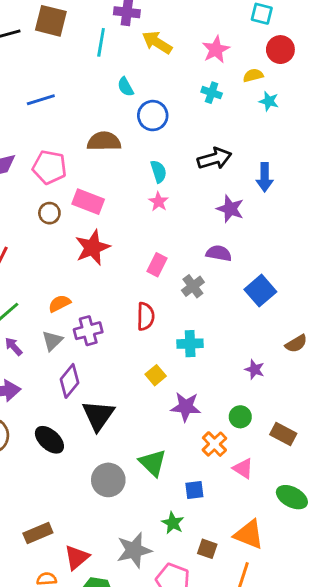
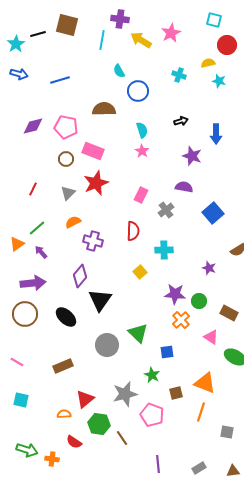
pink star: (216, 50) -> (171, 33), moved
black arrow: (214, 159) -> (181, 121), size x0.6
purple cross: (88, 331) -> (93, 241), turned 30
gray triangle: (52, 341) -> (68, 193), moved
purple star: (186, 407) -> (175, 294), moved
pink triangle: (243, 468) -> (211, 337), moved
brown rectangle: (38, 533) -> (63, 366), moved
brown square: (207, 549) -> (176, 393), turned -32

